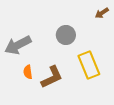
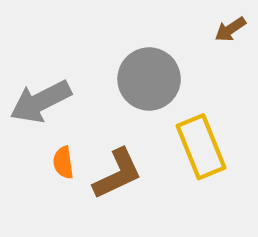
gray circle: (66, 35) -> (149, 79), size x1.4

